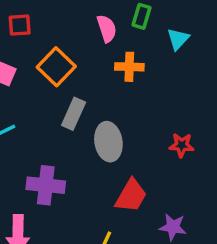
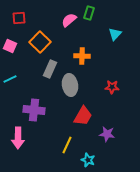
pink semicircle: (107, 28) -> (69, 20), turned -112
cyan triangle: (178, 39) -> (115, 34), moved
orange cross: (129, 67) -> (82, 56), moved

